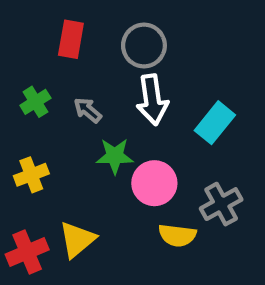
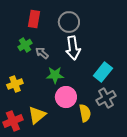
green cross: (35, 102) -> (25, 45), moved
cyan rectangle: (215, 123) -> (103, 72), moved
pink circle: (154, 183) -> (66, 97), moved
yellow semicircle: (177, 235) -> (85, 113), turned -108

